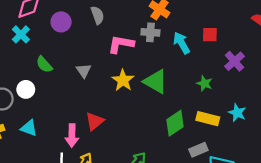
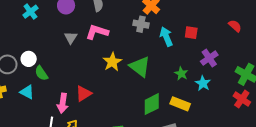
pink L-shape: (121, 44) -> (97, 32), moved
green semicircle: (44, 64) -> (41, 73), moved
gray triangle: (84, 71) -> (71, 38), moved
cyan star: (237, 113) -> (203, 83), moved

